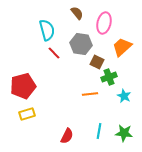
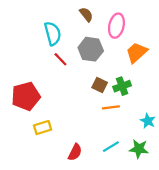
brown square: (97, 62) -> (100, 85), moved
orange line: (90, 94) -> (111, 107), moved
cyan star: (124, 96) -> (148, 121), moved
yellow rectangle: (27, 114) -> (43, 128), moved
cyan line: (99, 131) -> (111, 147), turned 49

